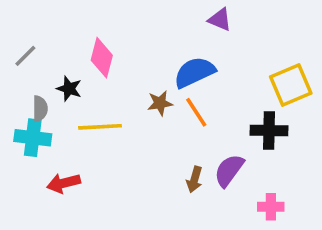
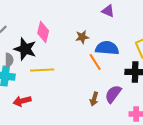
blue semicircle: (194, 72) -> (107, 48), moved, turned 30
black star: (69, 89) -> (25, 49), size x1.6
brown star: (160, 103) -> (82, 37), moved

